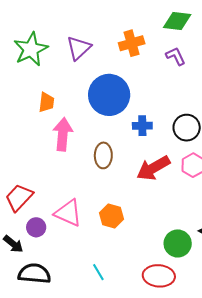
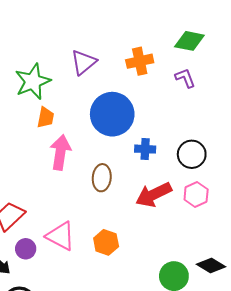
green star: (31, 49) -> (33, 81), moved

